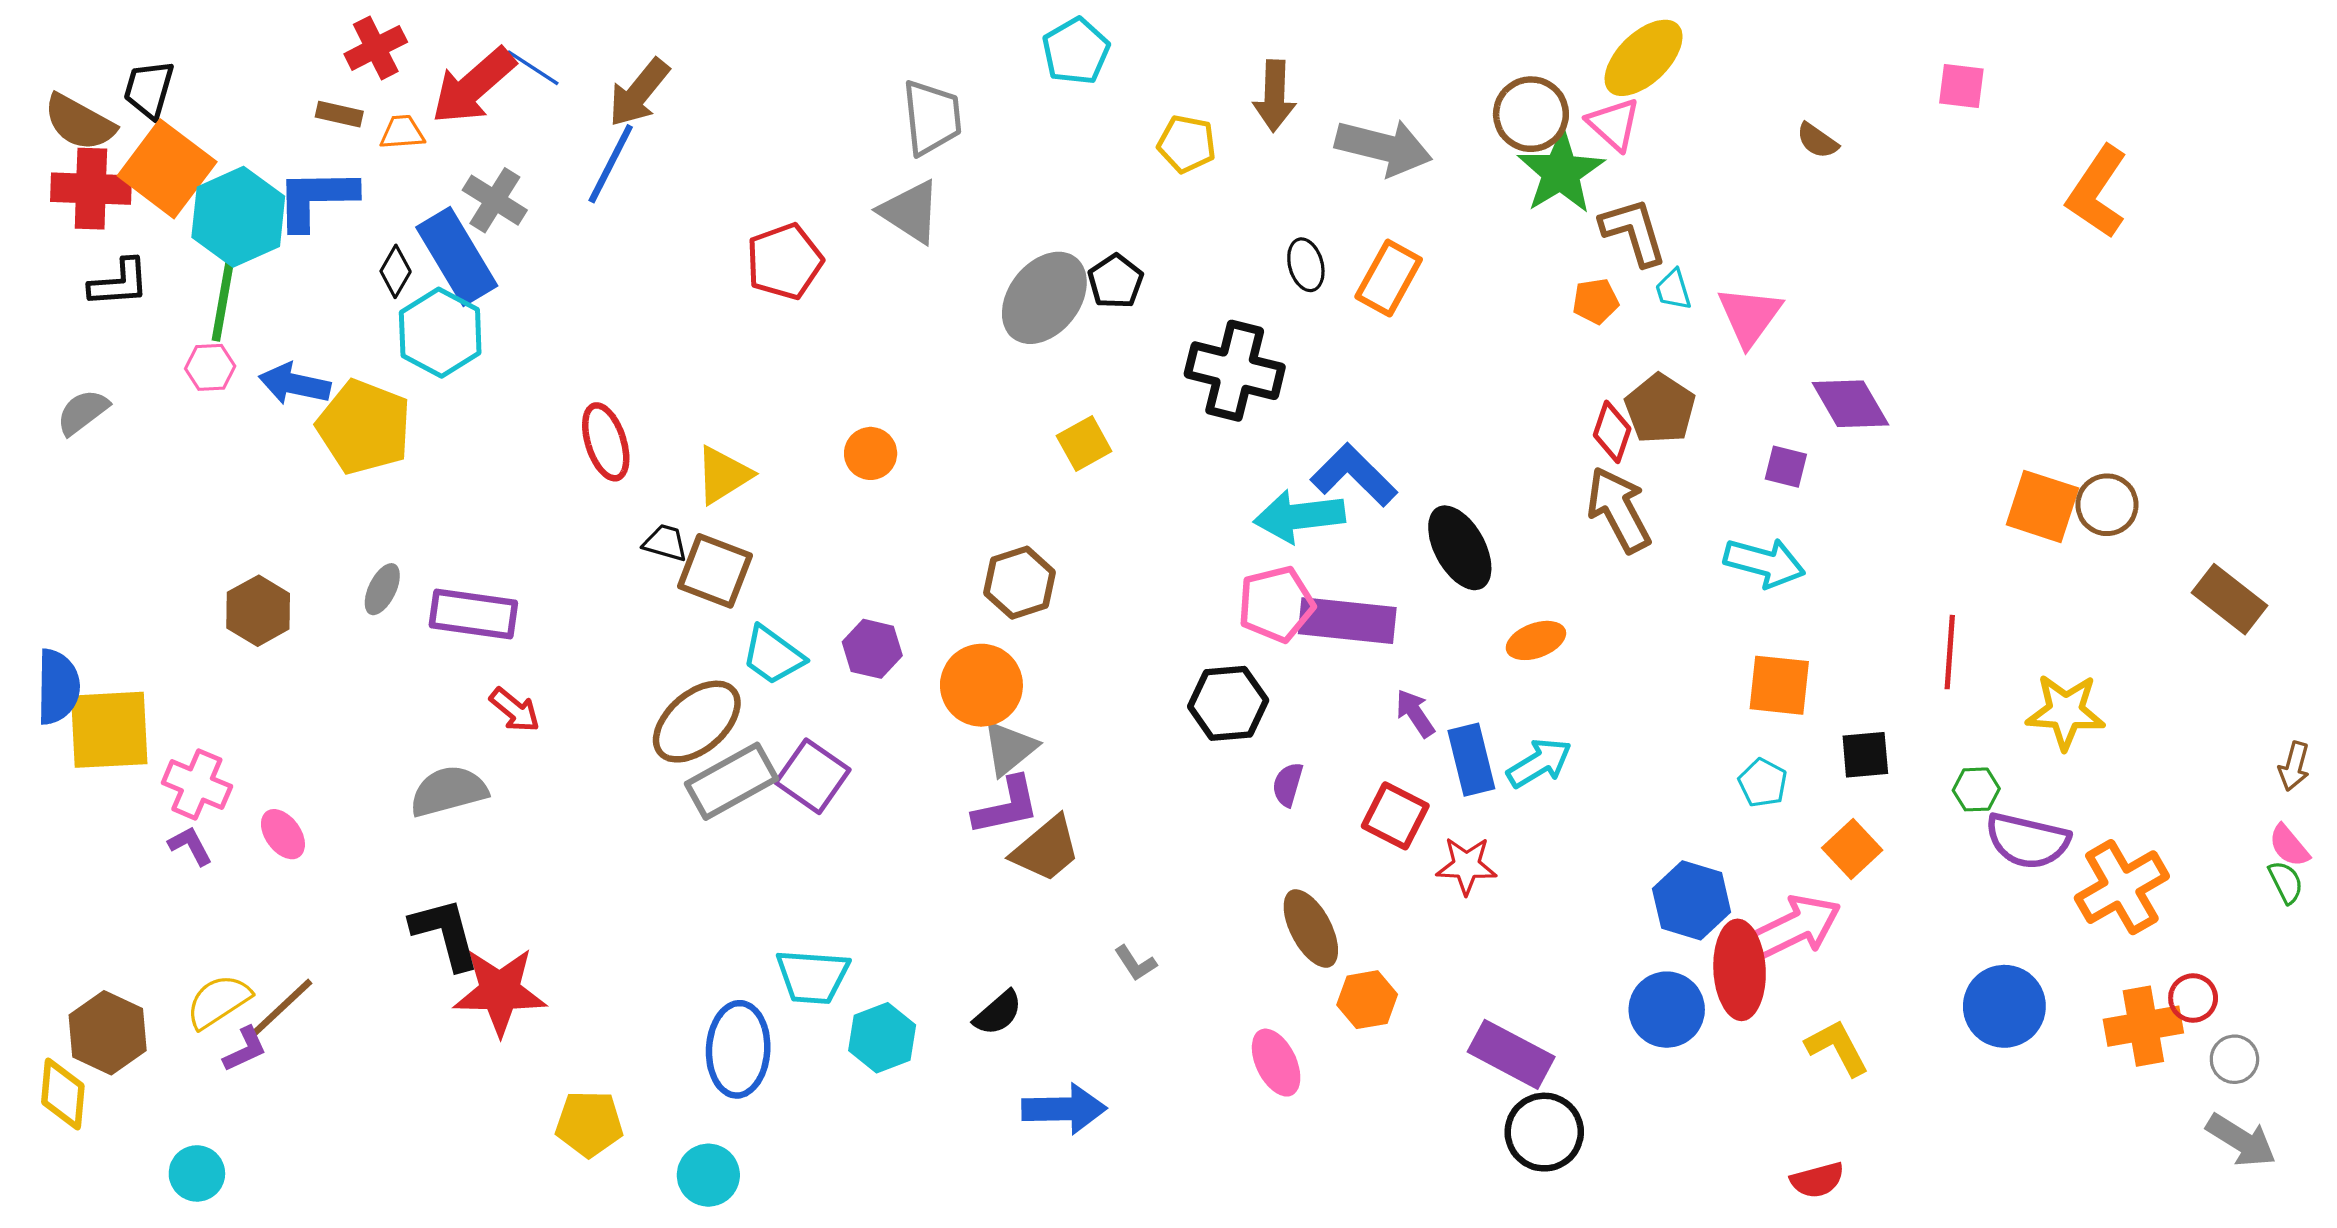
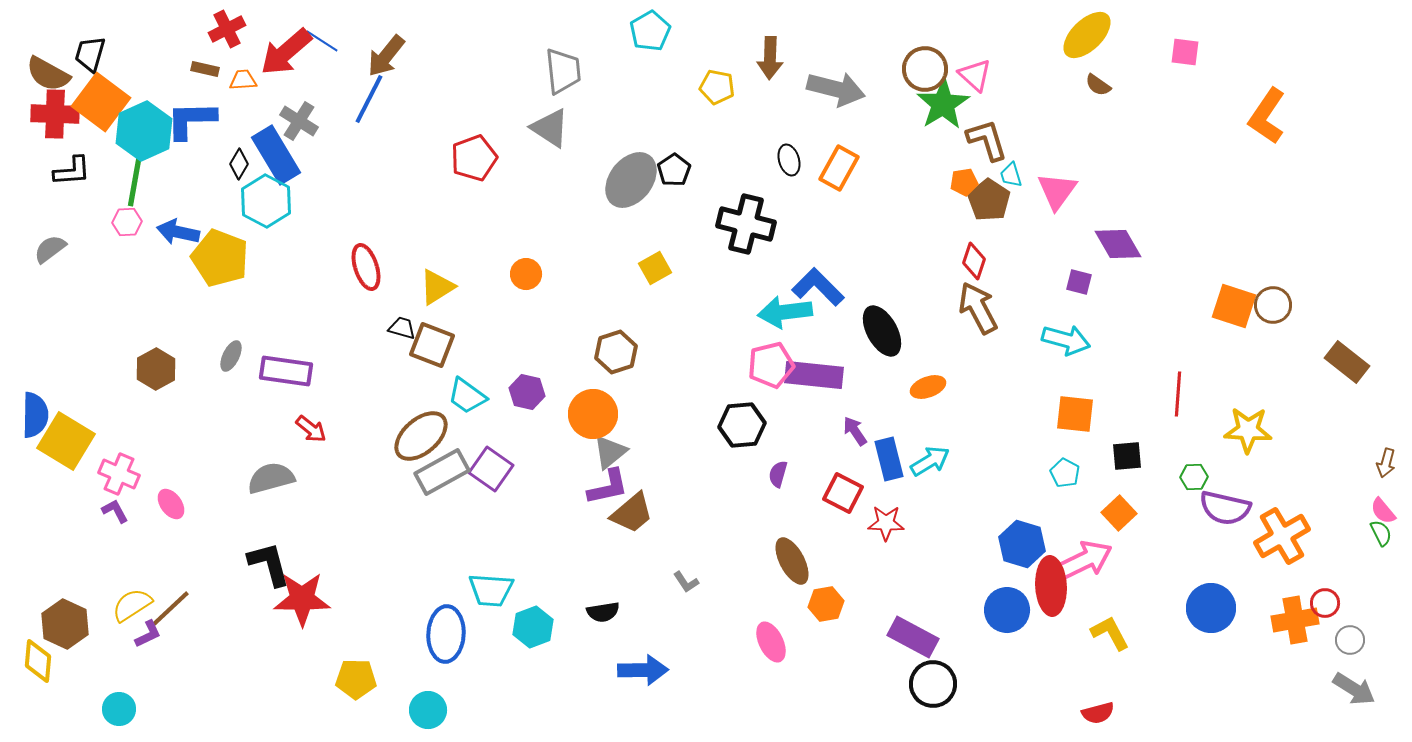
yellow ellipse: (1644, 58) -> (1087, 35), moved
brown pentagon: (1660, 409) -> (989, 200), moved
yellow square: (109, 730) -> (66, 441), turned 34
black semicircle: (998, 1013) -> (603, 612), turned 32

